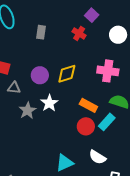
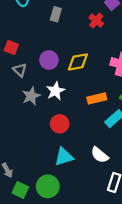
gray triangle: (14, 88) -> (20, 70), turned 32
orange rectangle: (88, 105) -> (97, 98), turned -48
red circle: (86, 126) -> (60, 124), moved

